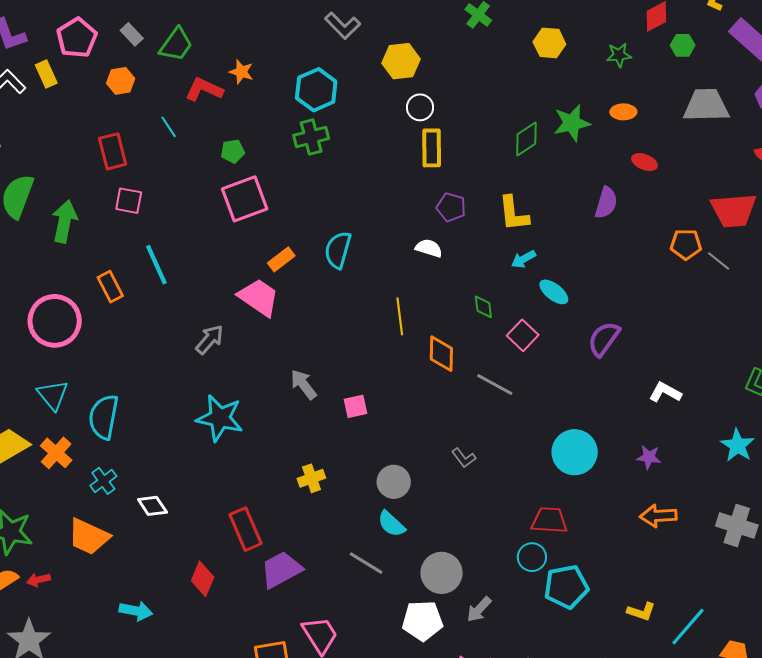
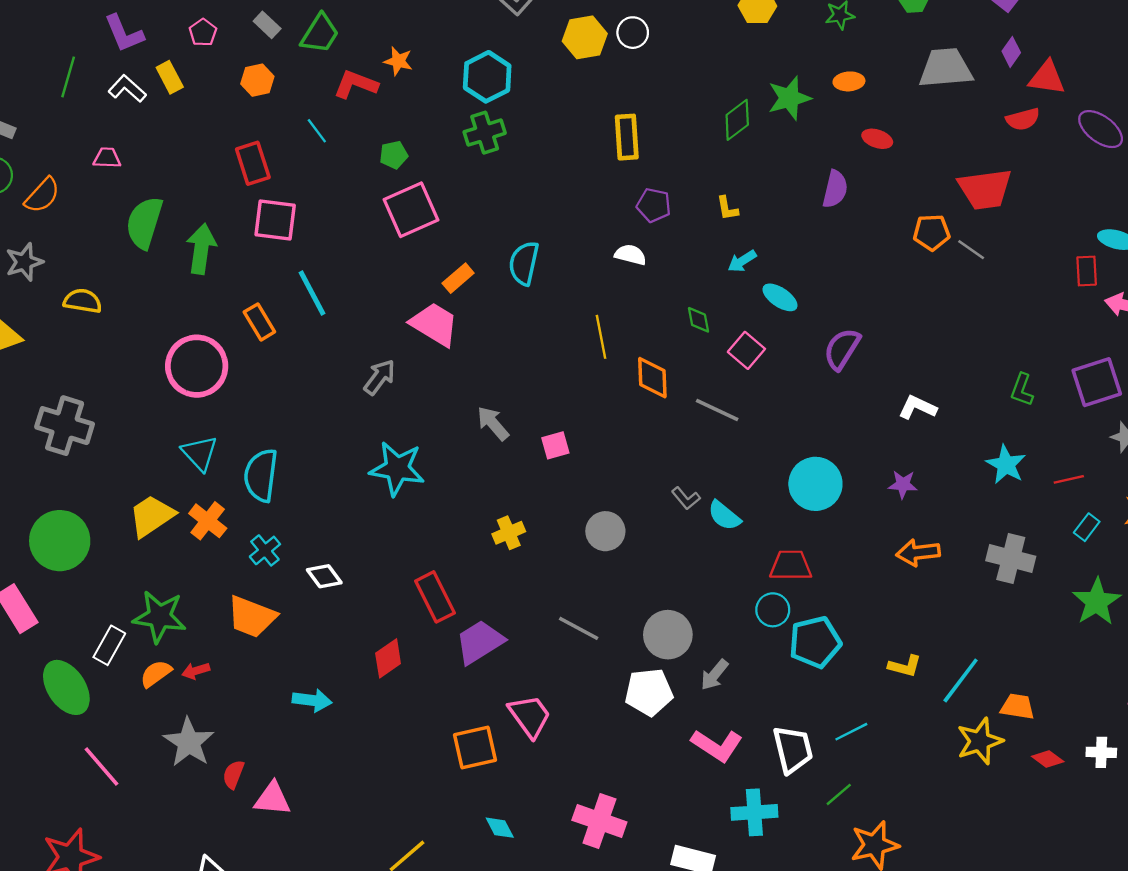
pink pentagon: (77, 38) -> (203, 33), size x0.6
white circle: (420, 107) -> (633, 33), moved
pink square: (129, 201) -> (275, 220), size x1.4
yellow L-shape: (514, 214) -> (727, 208), size x0.6
cyan semicircle: (391, 524) -> (724, 516), moved
red diamond: (203, 579) -> (388, 658), turned 36

